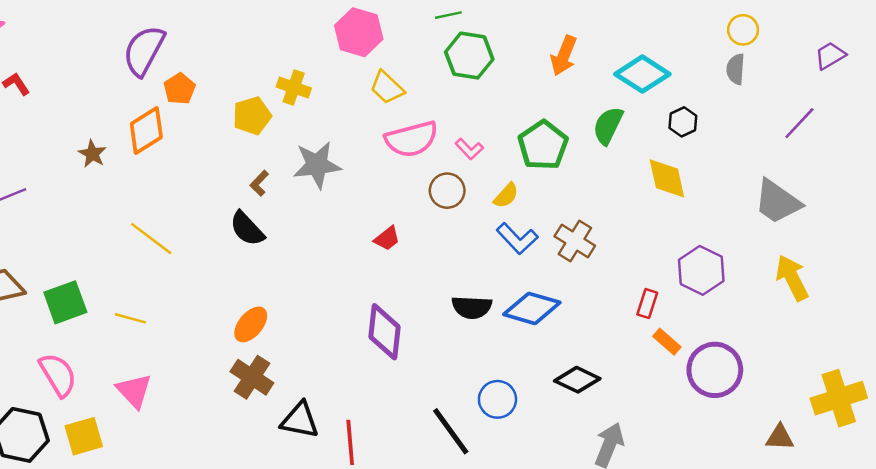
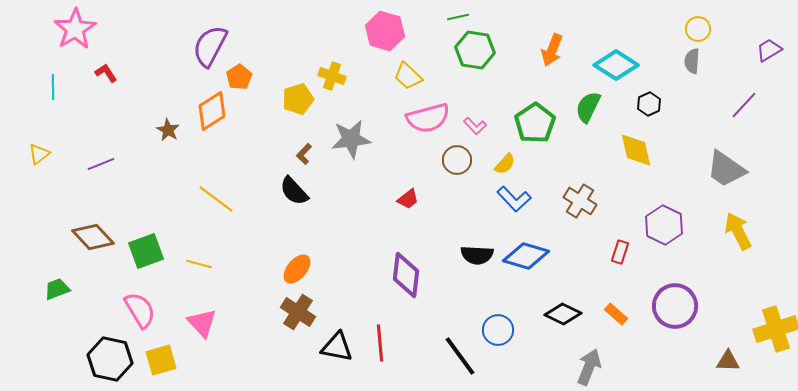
brown cross: (575, 241) -> (580, 201), moved
orange rectangle: (667, 342) -> (616, 314), moved
red line: (350, 442) -> (380, 343), moved

